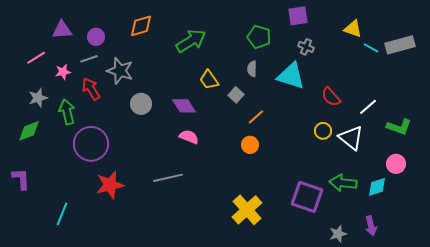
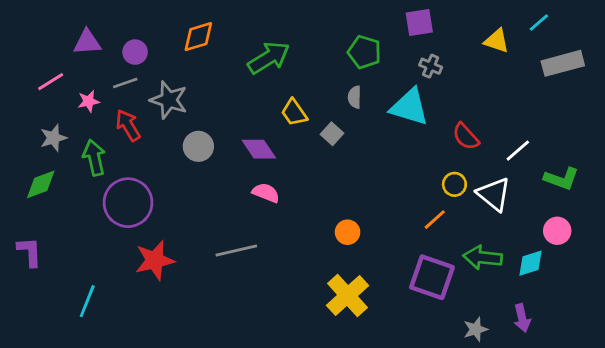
cyan line: (371, 48) -> (539, 23), moved, turned -70
orange line: (256, 117) -> (435, 220), moved
orange circle: (250, 145) -> (348, 232), moved

